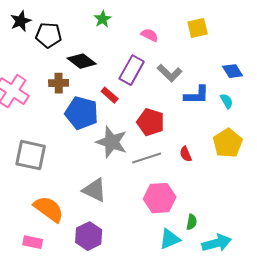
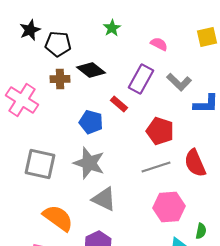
brown cross: (59, 83) -> (60, 79), moved
blue pentagon: (82, 113) -> (91, 122), size x0.7
gray star: (112, 142) -> (89, 163), moved
red semicircle: (186, 154) -> (195, 163), size x1.8

